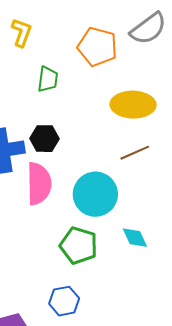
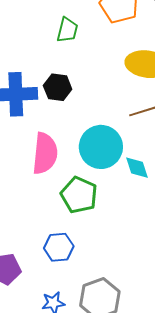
pink semicircle: (39, 184) -> (45, 153), moved
cyan diamond: (135, 238) -> (137, 168), moved

